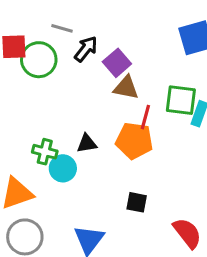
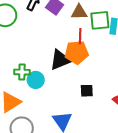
brown triangle: (126, 88) -> (79, 12), moved
black triangle: (87, 143) -> (60, 60), moved, size x1.6

